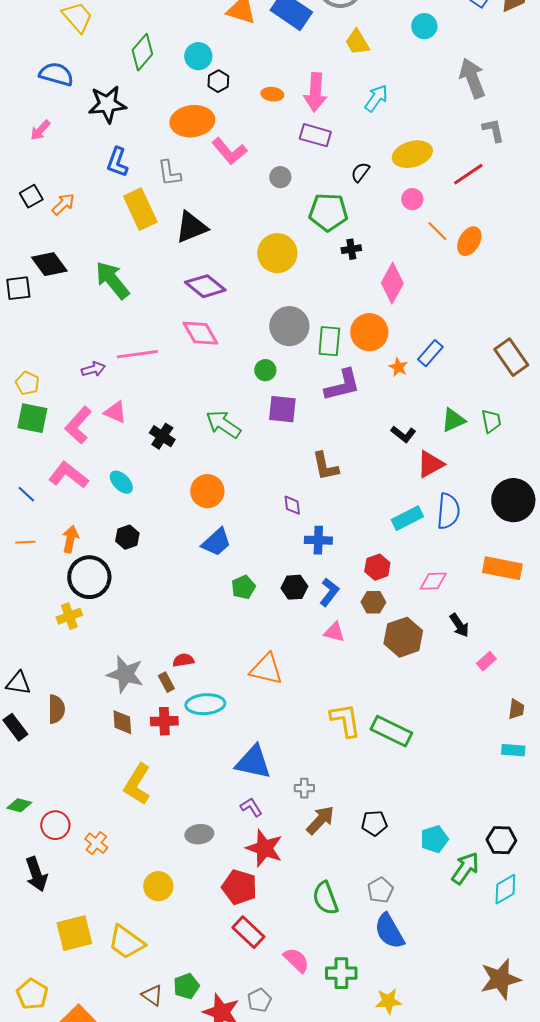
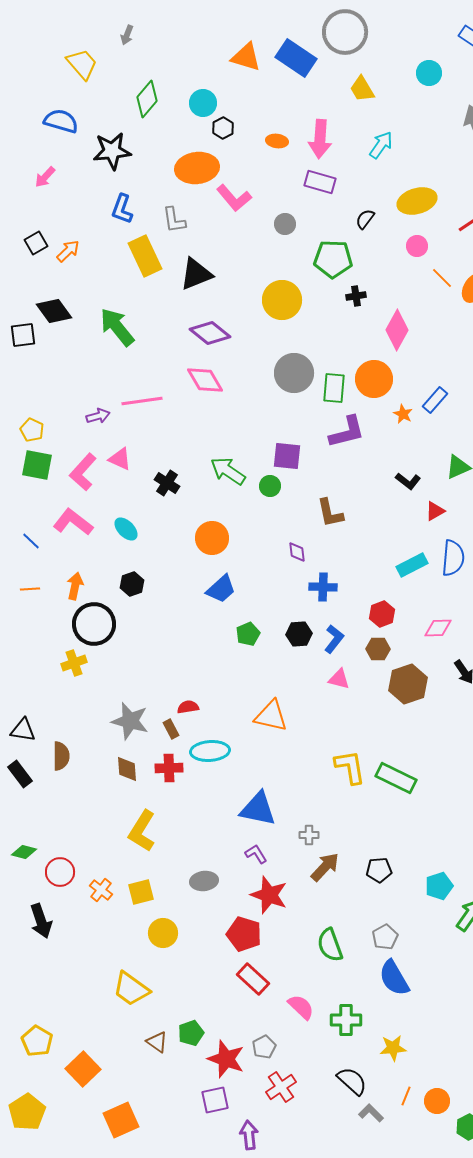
green circle: (265, 370) -> (270, 486), moved
red triangle: (430, 464) -> (435, 511), size x0.7
yellow square: (74, 933) -> (141, 892), moved, size x0.7

